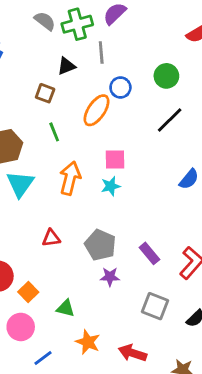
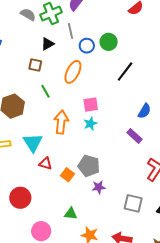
green circle: (166, 76) -> (109, 42), moved
blue circle: (120, 88) -> (87, 46), moved
cyan triangle: (20, 184) -> (33, 143), moved
red triangle: (51, 238) -> (46, 164), moved, turned 32
purple rectangle: (149, 253) -> (135, 136), moved
orange square: (28, 292) -> (68, 175), moved

